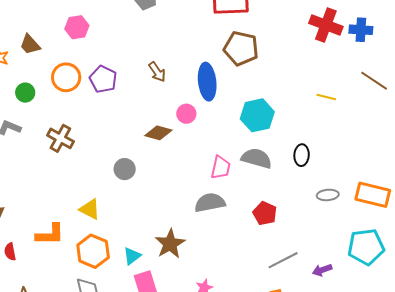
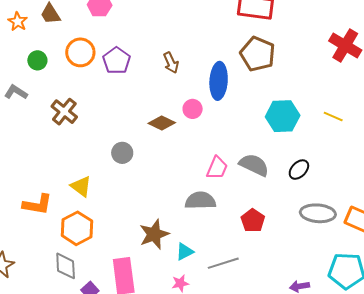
cyan hexagon: (257, 115) -> (283, 116), moved
black ellipse: (302, 155) -> (299, 170), turned 30
gray ellipse: (328, 195) -> (318, 213), size x1.6
cyan triangle: (132, 256) -> (185, 252), moved
gray line: (283, 260) -> (223, 263), moved

